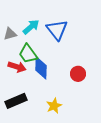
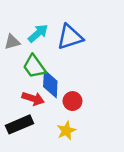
blue triangle: (57, 30) -> (70, 37), turned 50
red arrow: (17, 67) -> (33, 99), moved
red circle: (78, 74) -> (72, 101), moved

